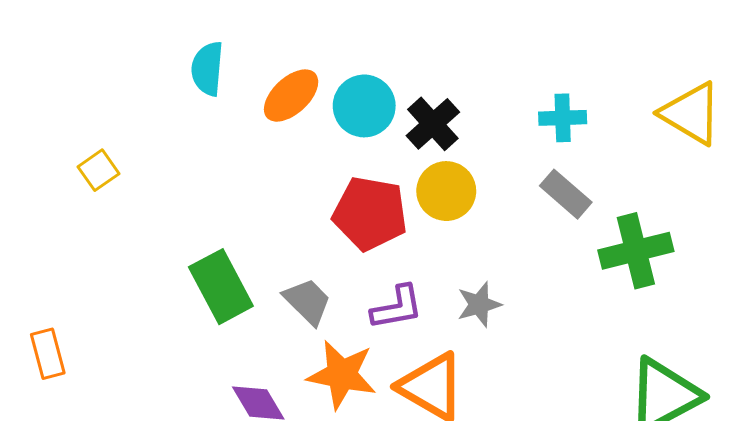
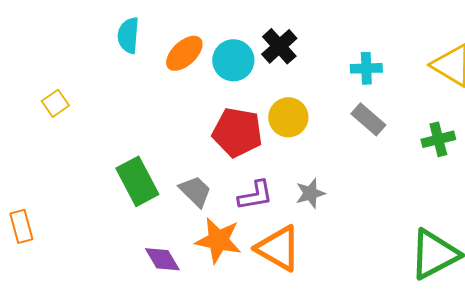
black cross: (433, 124) -> (279, 46), moved
green cross: (636, 251) -> (438, 139), moved, size x0.7

